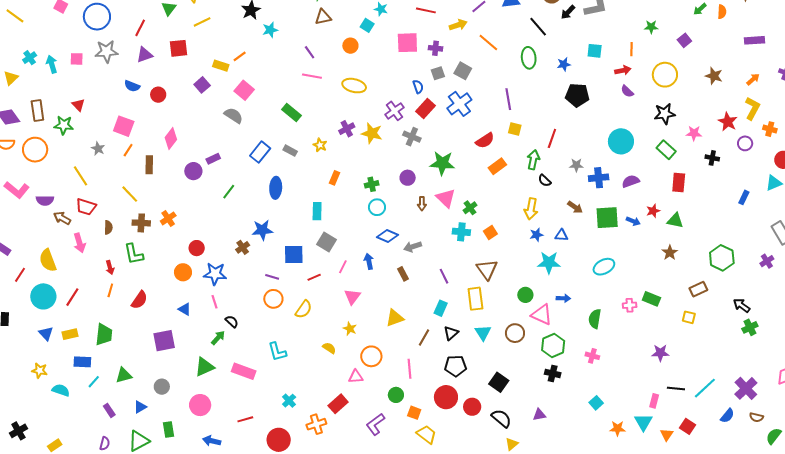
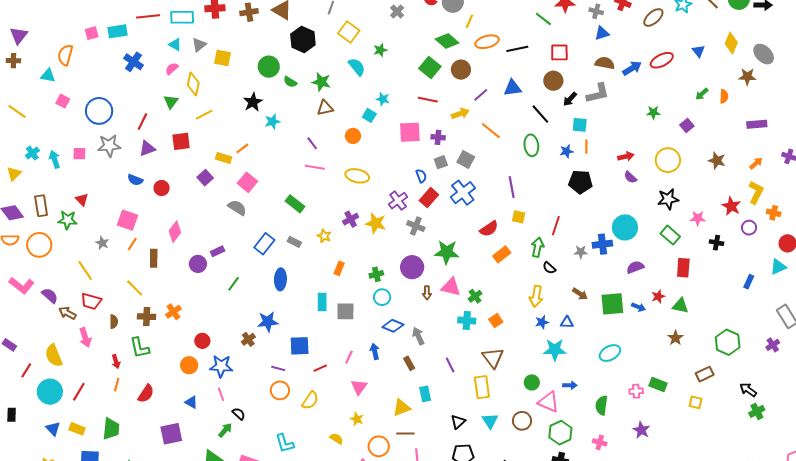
orange line: (632, 49) -> (586, 147), moved
cyan square: (595, 51) -> (580, 125), moved
purple circle: (408, 178) -> (412, 267), size x1.5
blue cross: (599, 178) -> (602, 244), moved
pink triangle: (446, 198) -> (451, 287), turned -30
purple semicircle: (45, 200) -> (50, 296), turned -138
gray square: (327, 242) -> (345, 311), moved, turned -30
gray arrow: (413, 247) -> (418, 336), turned 84
cyan rectangle: (441, 308) -> (425, 394), moved, turned -35
yellow rectangle: (70, 334) -> (77, 429), turned 35
brown line: (424, 337) -> (405, 433), moved, turned 60
purple star: (660, 353) -> (641, 430), moved, turned 30

